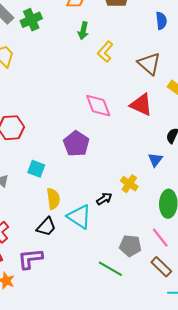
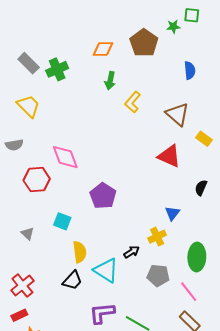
pink diamond: (98, 106) -> (65, 157), moved
blue triangle: (155, 160) -> (172, 213), moved
yellow cross: (129, 184) -> (157, 237), turned 30
gray pentagon: (130, 246) -> (158, 275), moved
purple L-shape: (30, 259) -> (102, 313), moved

